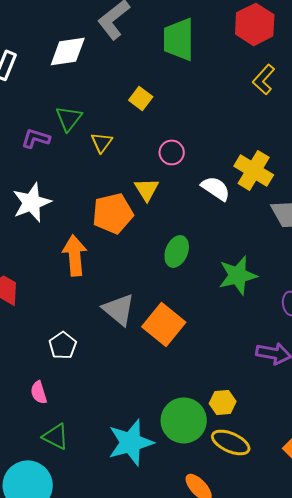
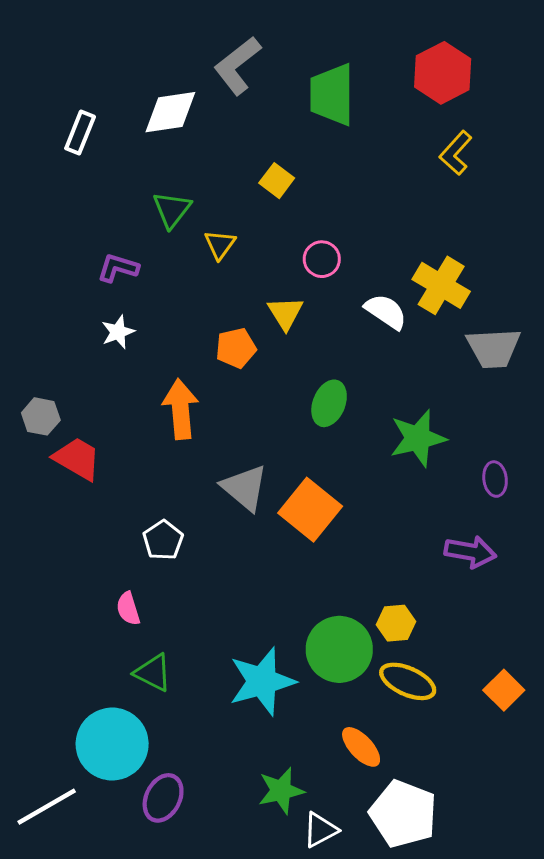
purple L-shape: (36, 138) -> (118, 268), moved
white star: (32, 202) -> (118, 332), size x0.6
orange pentagon: (113, 213) -> (236, 348), size x0.7

